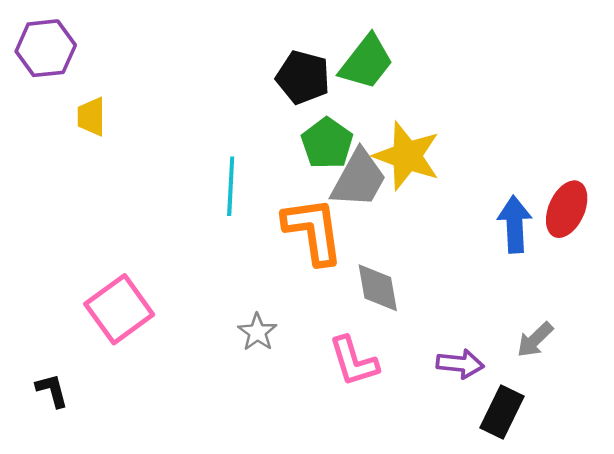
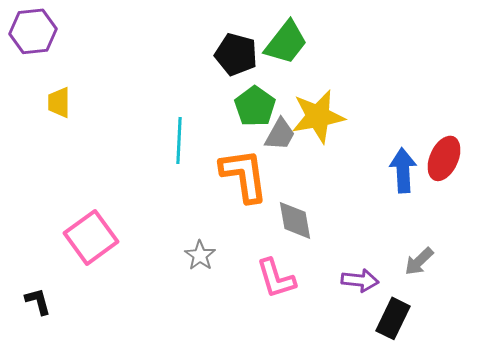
yellow trapezoid: (91, 117) -> (59, 102), moved
yellow star: (407, 156) -> (318, 116), turned -30
gray trapezoid: (359, 179) -> (280, 134), size x0.7

